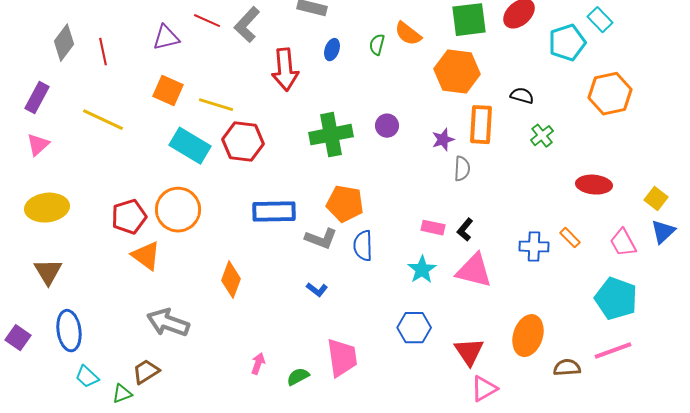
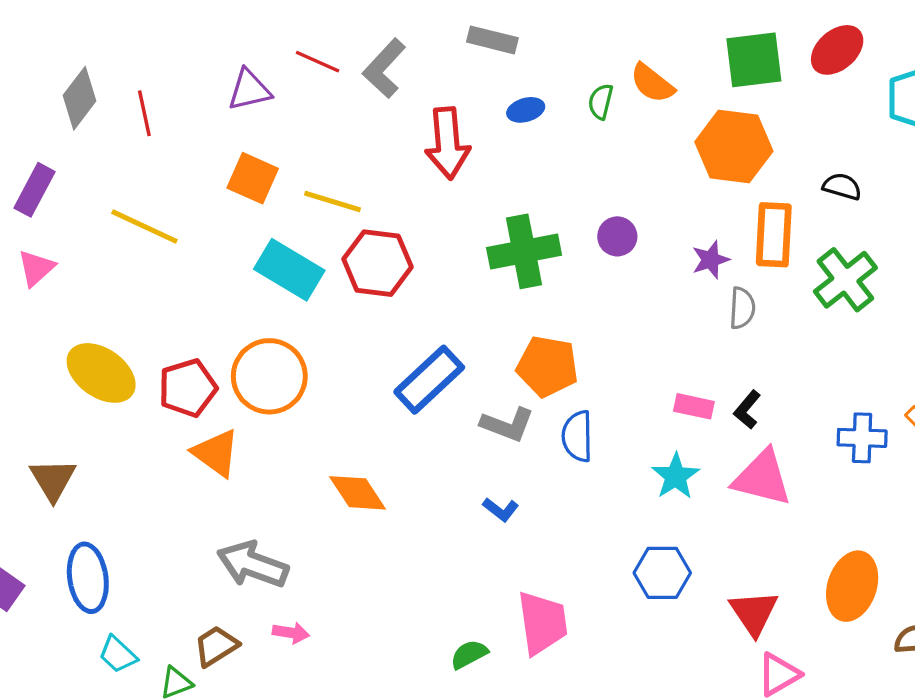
blue ellipse: (332, 50) -> (526, 110), turned 55
green cross: (542, 136) -> (845, 280), moved, size x1.6
yellow ellipse: (47, 208) -> (101, 373), moved, turned 42
blue rectangle: (274, 212) -> (429, 380), turned -42
orange diamond: (231, 280) -> (358, 493), turned -54
pink arrow: (258, 364) -> (291, 633), moved, turned 80

